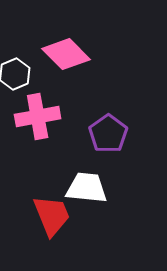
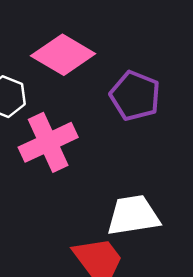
purple pentagon: (108, 134) -> (135, 96), moved

